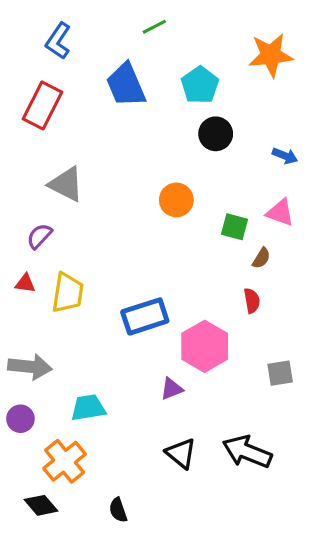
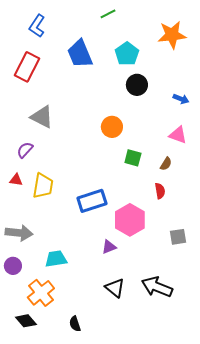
green line: (154, 27) -> (108, 14), moved
green square: (235, 227) -> (133, 158), moved

